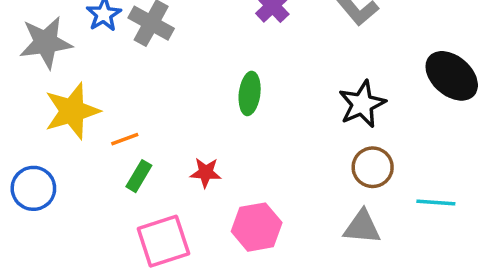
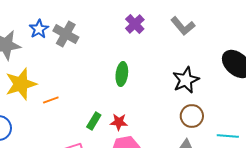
red star: (206, 173) -> (119, 122), moved
green rectangle: (139, 176) -> (94, 121), moved

